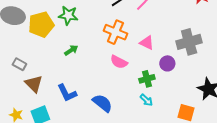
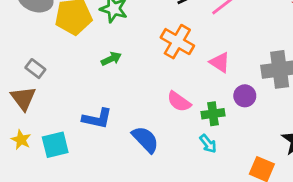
pink semicircle: (119, 62) -> (179, 102), moved
brown triangle: (34, 84) -> (23, 98), moved
blue L-shape: (67, 93) -> (97, 118), turned -60

